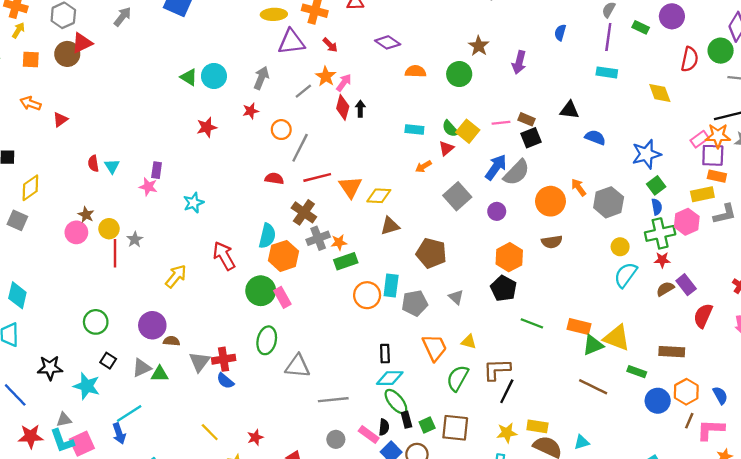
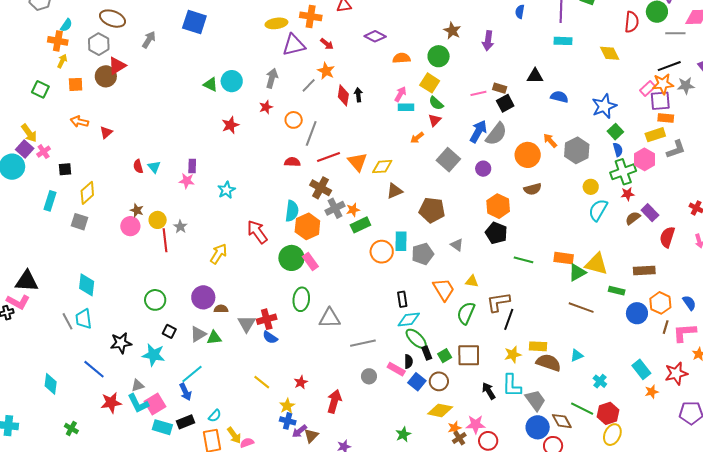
pink arrow: (344, 83) -> (400, 94), moved
yellow square: (468, 131) -> (430, 83), moved

